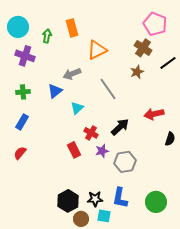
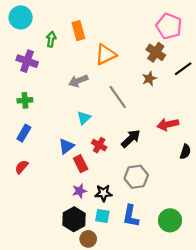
cyan circle: (18, 27) -> (21, 17), moved
blue triangle: (55, 91) -> (66, 146), moved
purple star: (102, 151) -> (79, 191), moved
black star: (95, 199) -> (103, 193), moved
cyan square: (104, 216) -> (102, 216), moved

